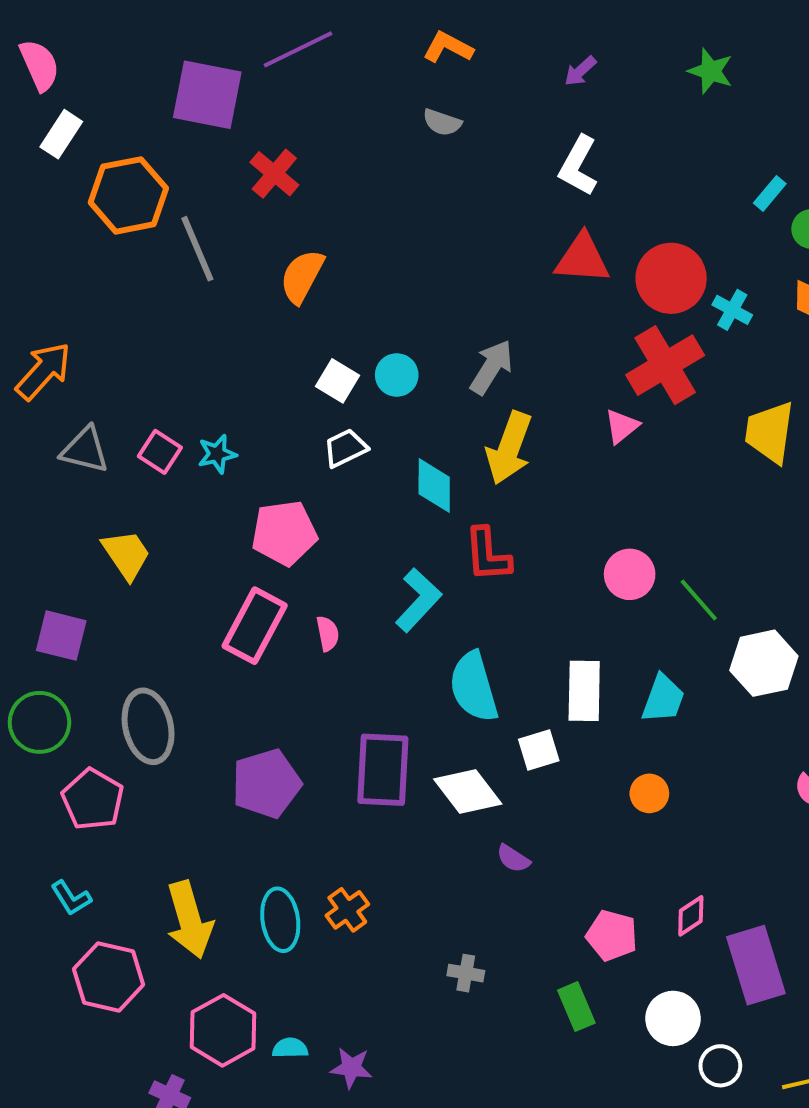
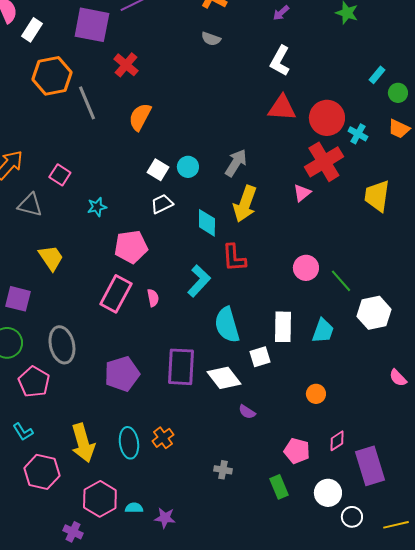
white rectangle: (61, 134) -> (32, 30), moved
pink square: (160, 452) -> (60, 175), moved
orange circle: (649, 793) -> (316, 394), moved

